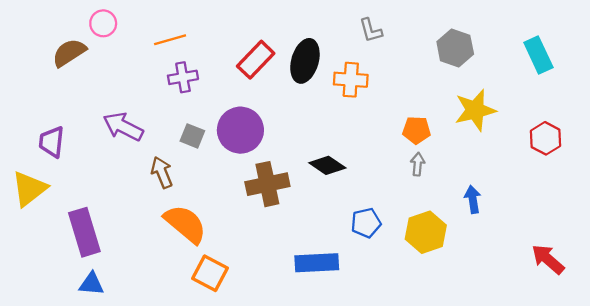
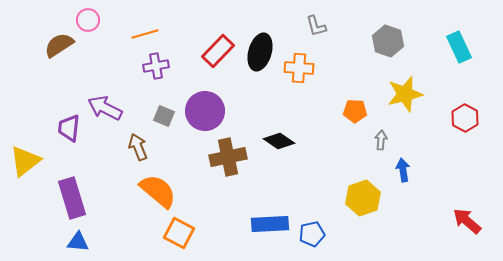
purple trapezoid: (52, 142) -> (69, 128), moved
gray arrow: (418, 164) -> (381, 140), moved
blue pentagon: (366, 223) -> (312, 234), moved

